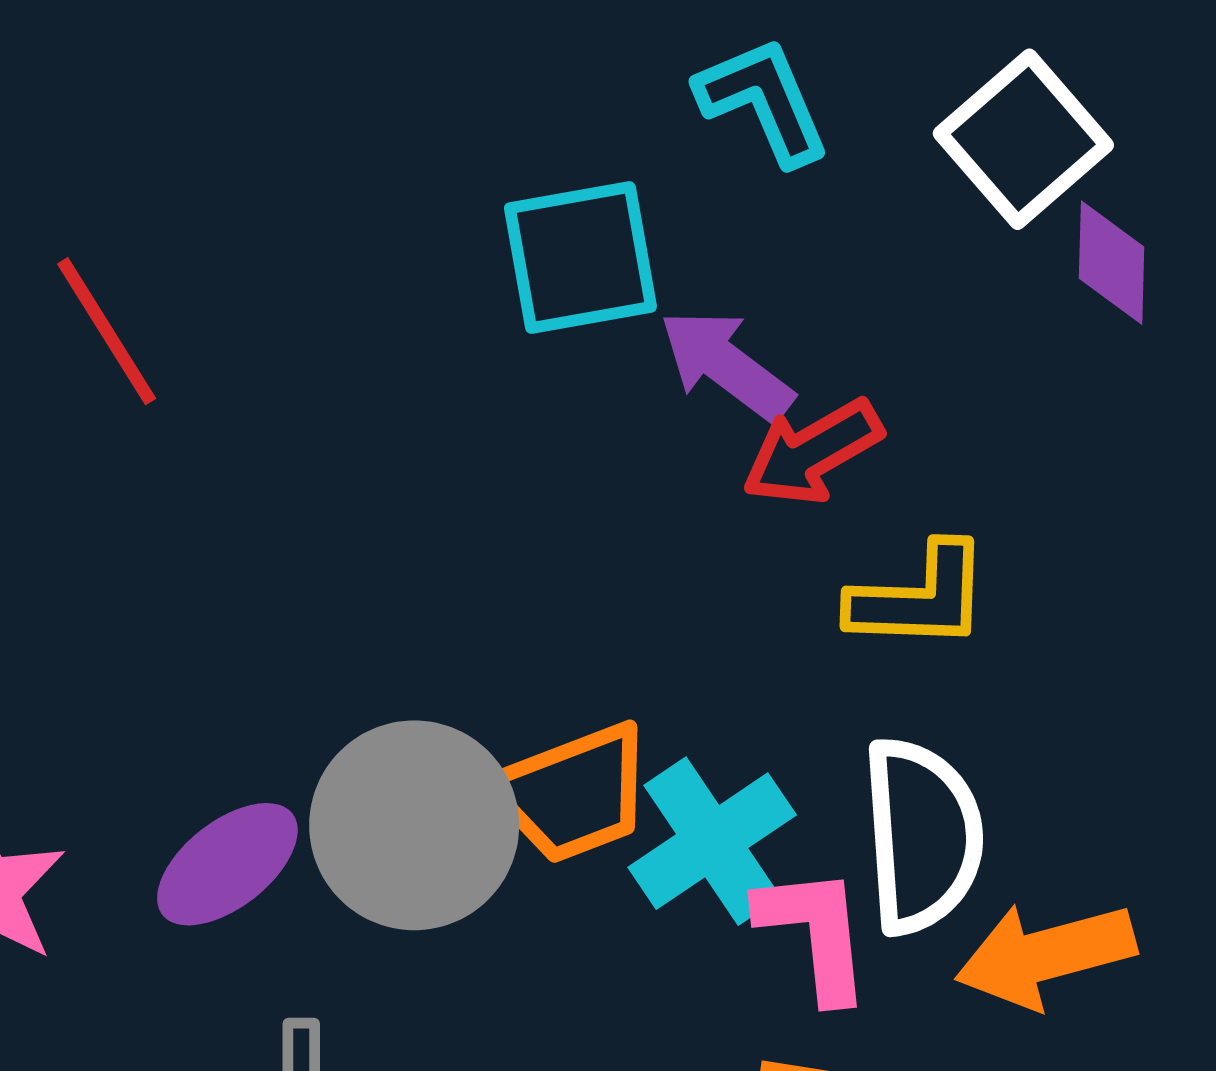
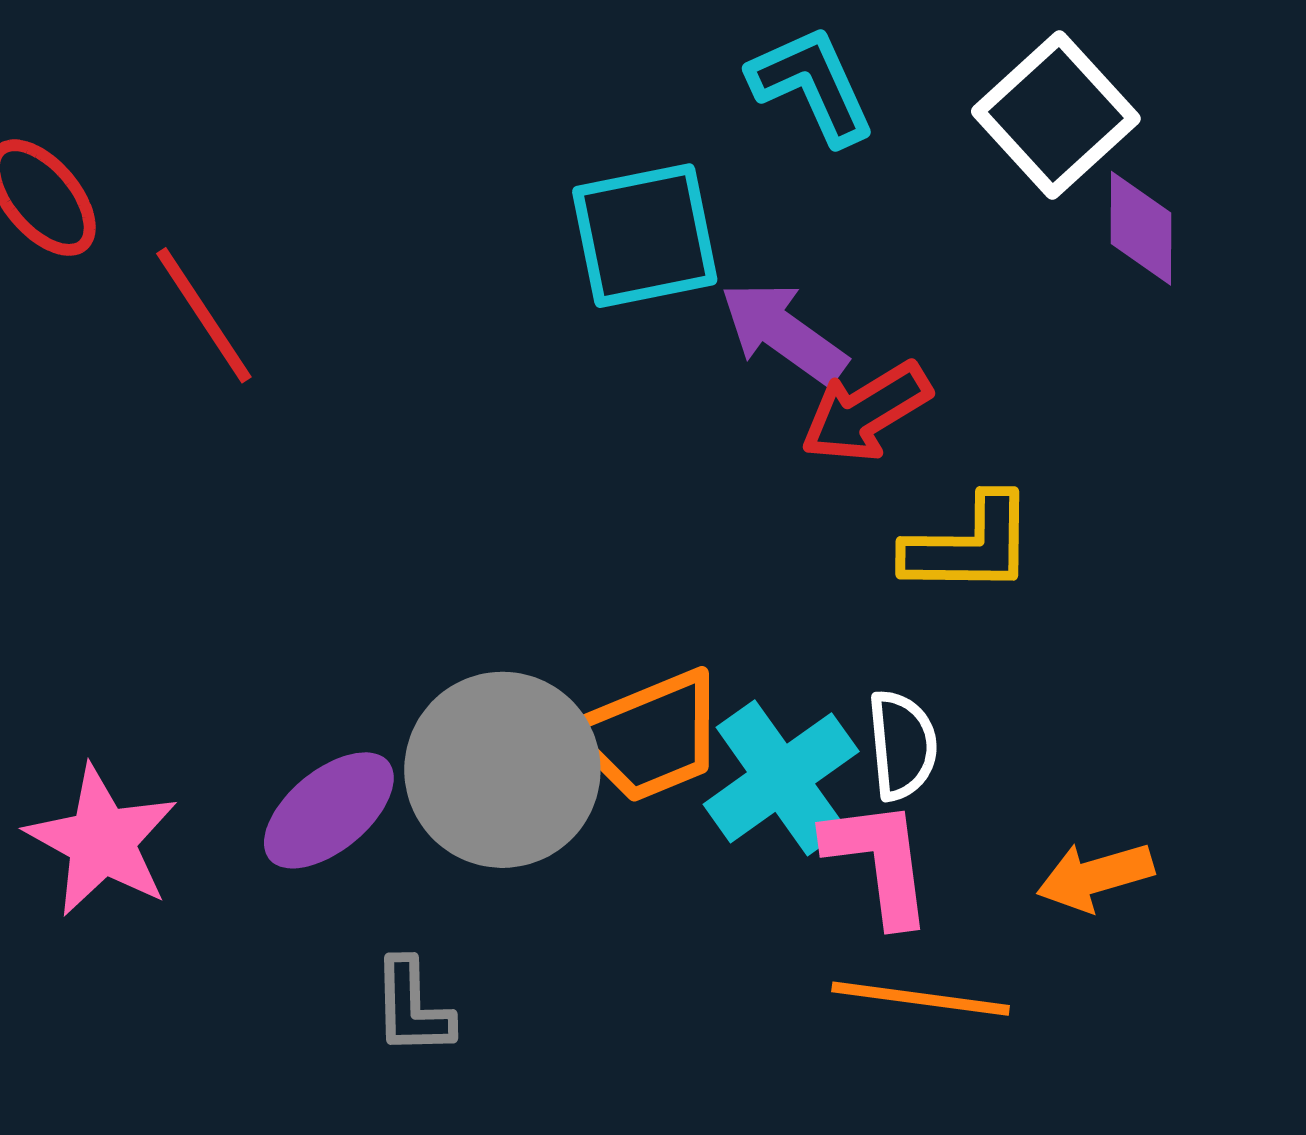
white semicircle: (922, 836) -> (902, 745), moved, size x0.6
orange arrow: (1045, 955) -> (1095, 876), size x0.7

